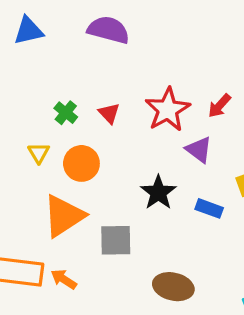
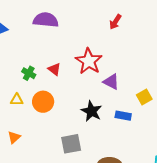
red arrow: (219, 106) -> (115, 22), moved
yellow triangle: (39, 153) -> (17, 100), turned -48
orange triangle: (64, 216) -> (14, 137), moved, size x0.5

